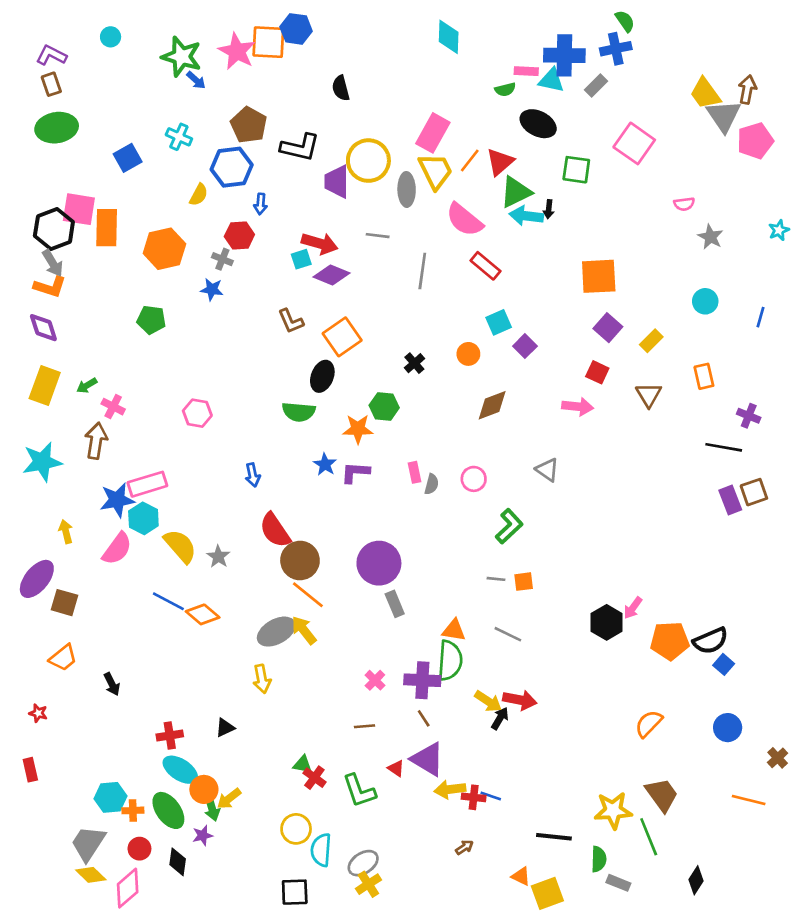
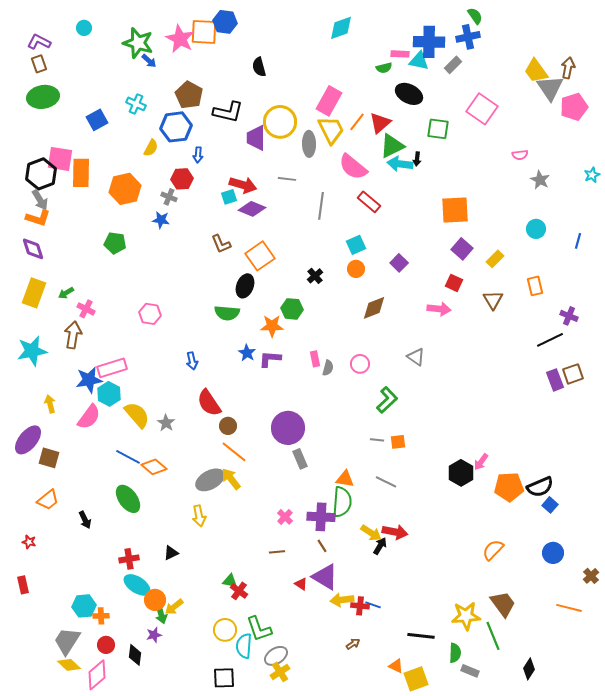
cyan diamond: (449, 37) -> (341, 28), turned 68
cyan square: (499, 322) -> (356, 245), moved
black line: (724, 447) -> (550, 340), turned -36
brown circle: (300, 560) -> (228, 426), size x0.6
green L-shape: (359, 791) -> (259, 629), moved
green ellipse: (168, 810) -> (128, 499), moved

